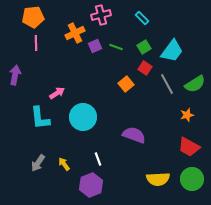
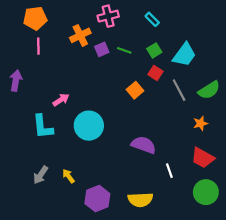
white line: (98, 159) -> (169, 171), moved
yellow semicircle: (158, 179) -> (140, 200), moved

